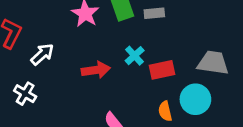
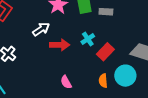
white arrow: (42, 54) -> (41, 29), moved
red rectangle: (162, 70) -> (105, 52), turned -42

